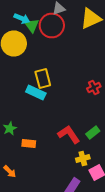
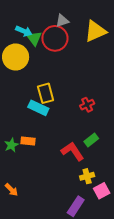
red cross: (94, 88) -> (87, 105), moved
green rectangle: (93, 132) -> (91, 140), moved
orange rectangle: (29, 144) -> (28, 141), moved

